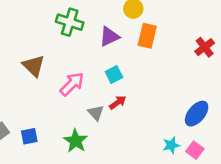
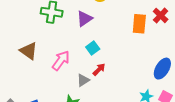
orange rectangle: (147, 36) -> (139, 24), moved
gray triangle: (96, 113) -> (83, 80), turned 48

